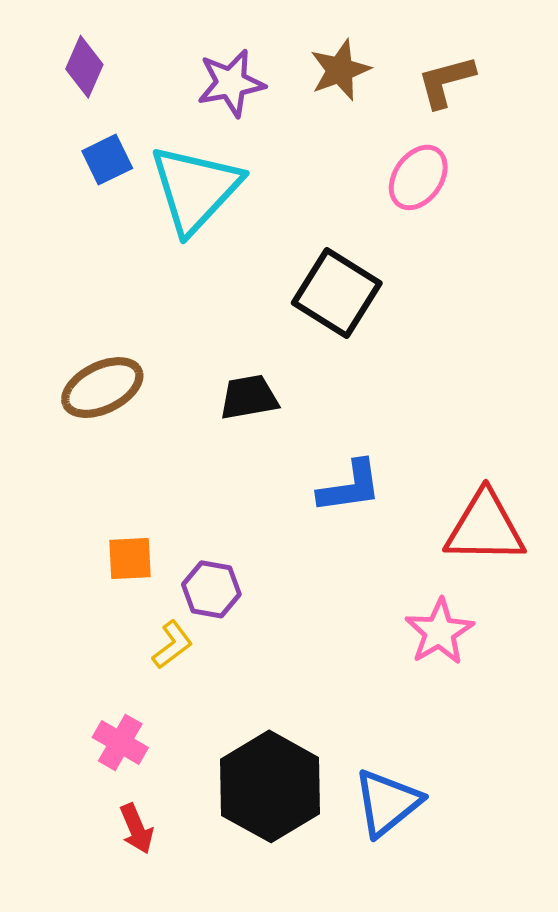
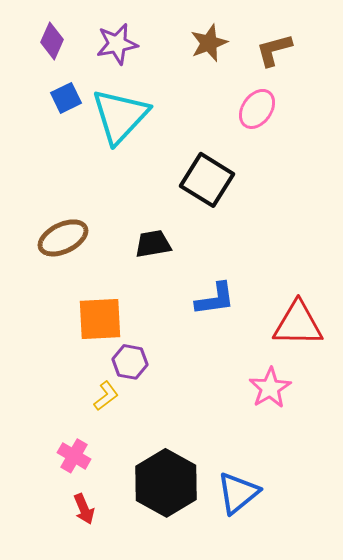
purple star: (231, 83) -> (117, 44), moved
orange square: (130, 558) -> (100, 319), moved, size x1.6

